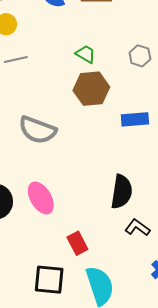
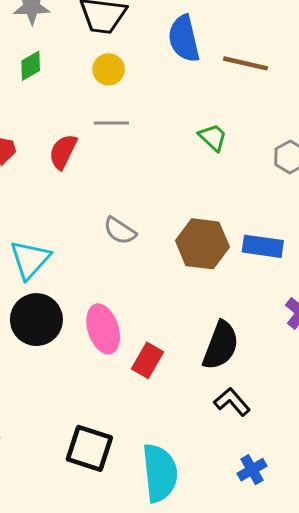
brown hexagon: (91, 89) -> (202, 244), moved
gray semicircle: (37, 130) -> (120, 231), size x0.6
red rectangle: (77, 243) -> (148, 360), moved, turned 45

